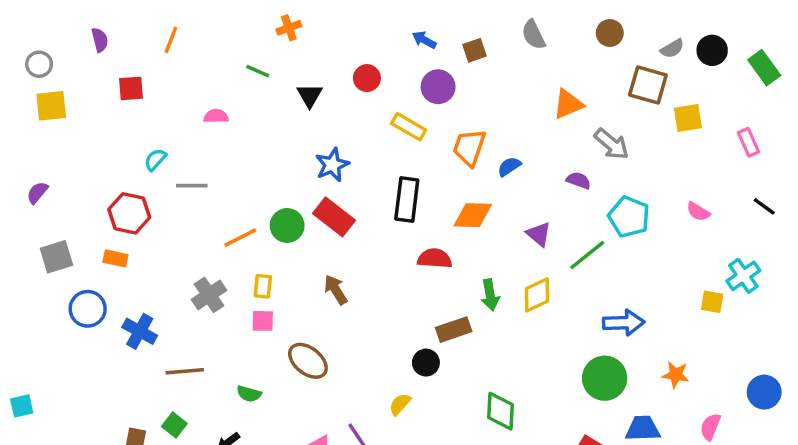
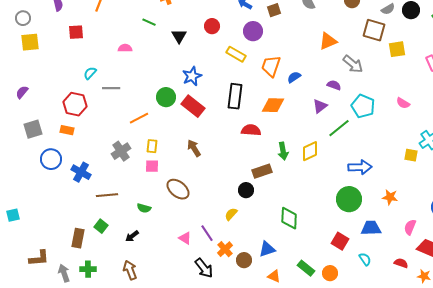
green circle: (287, 226) -> (166, 97), moved
purple triangle: (539, 234) -> (320, 106), moved, turned 42

